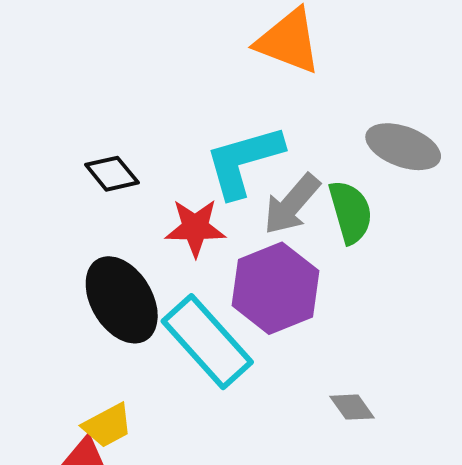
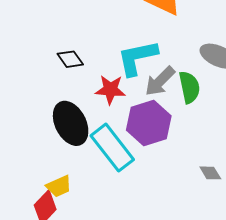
gray diamond: (352, 407) -> (210, 173), moved

